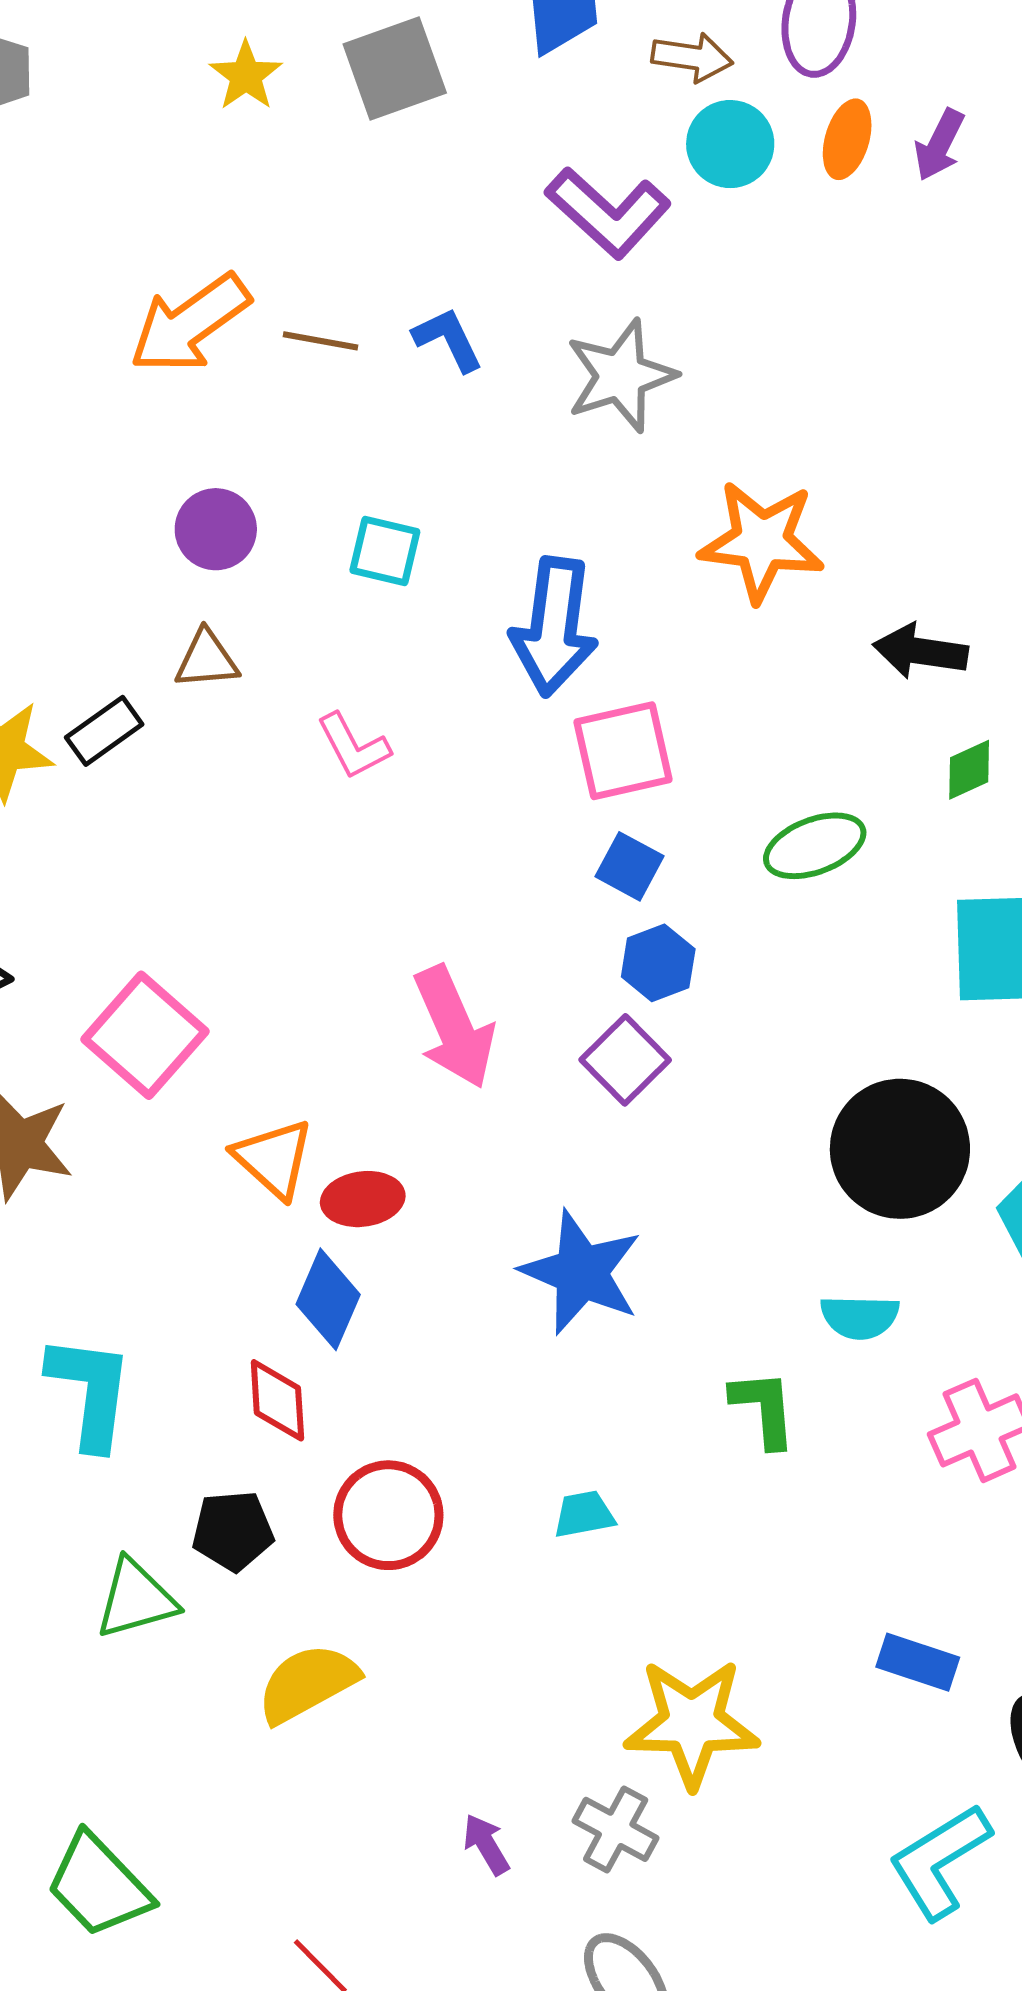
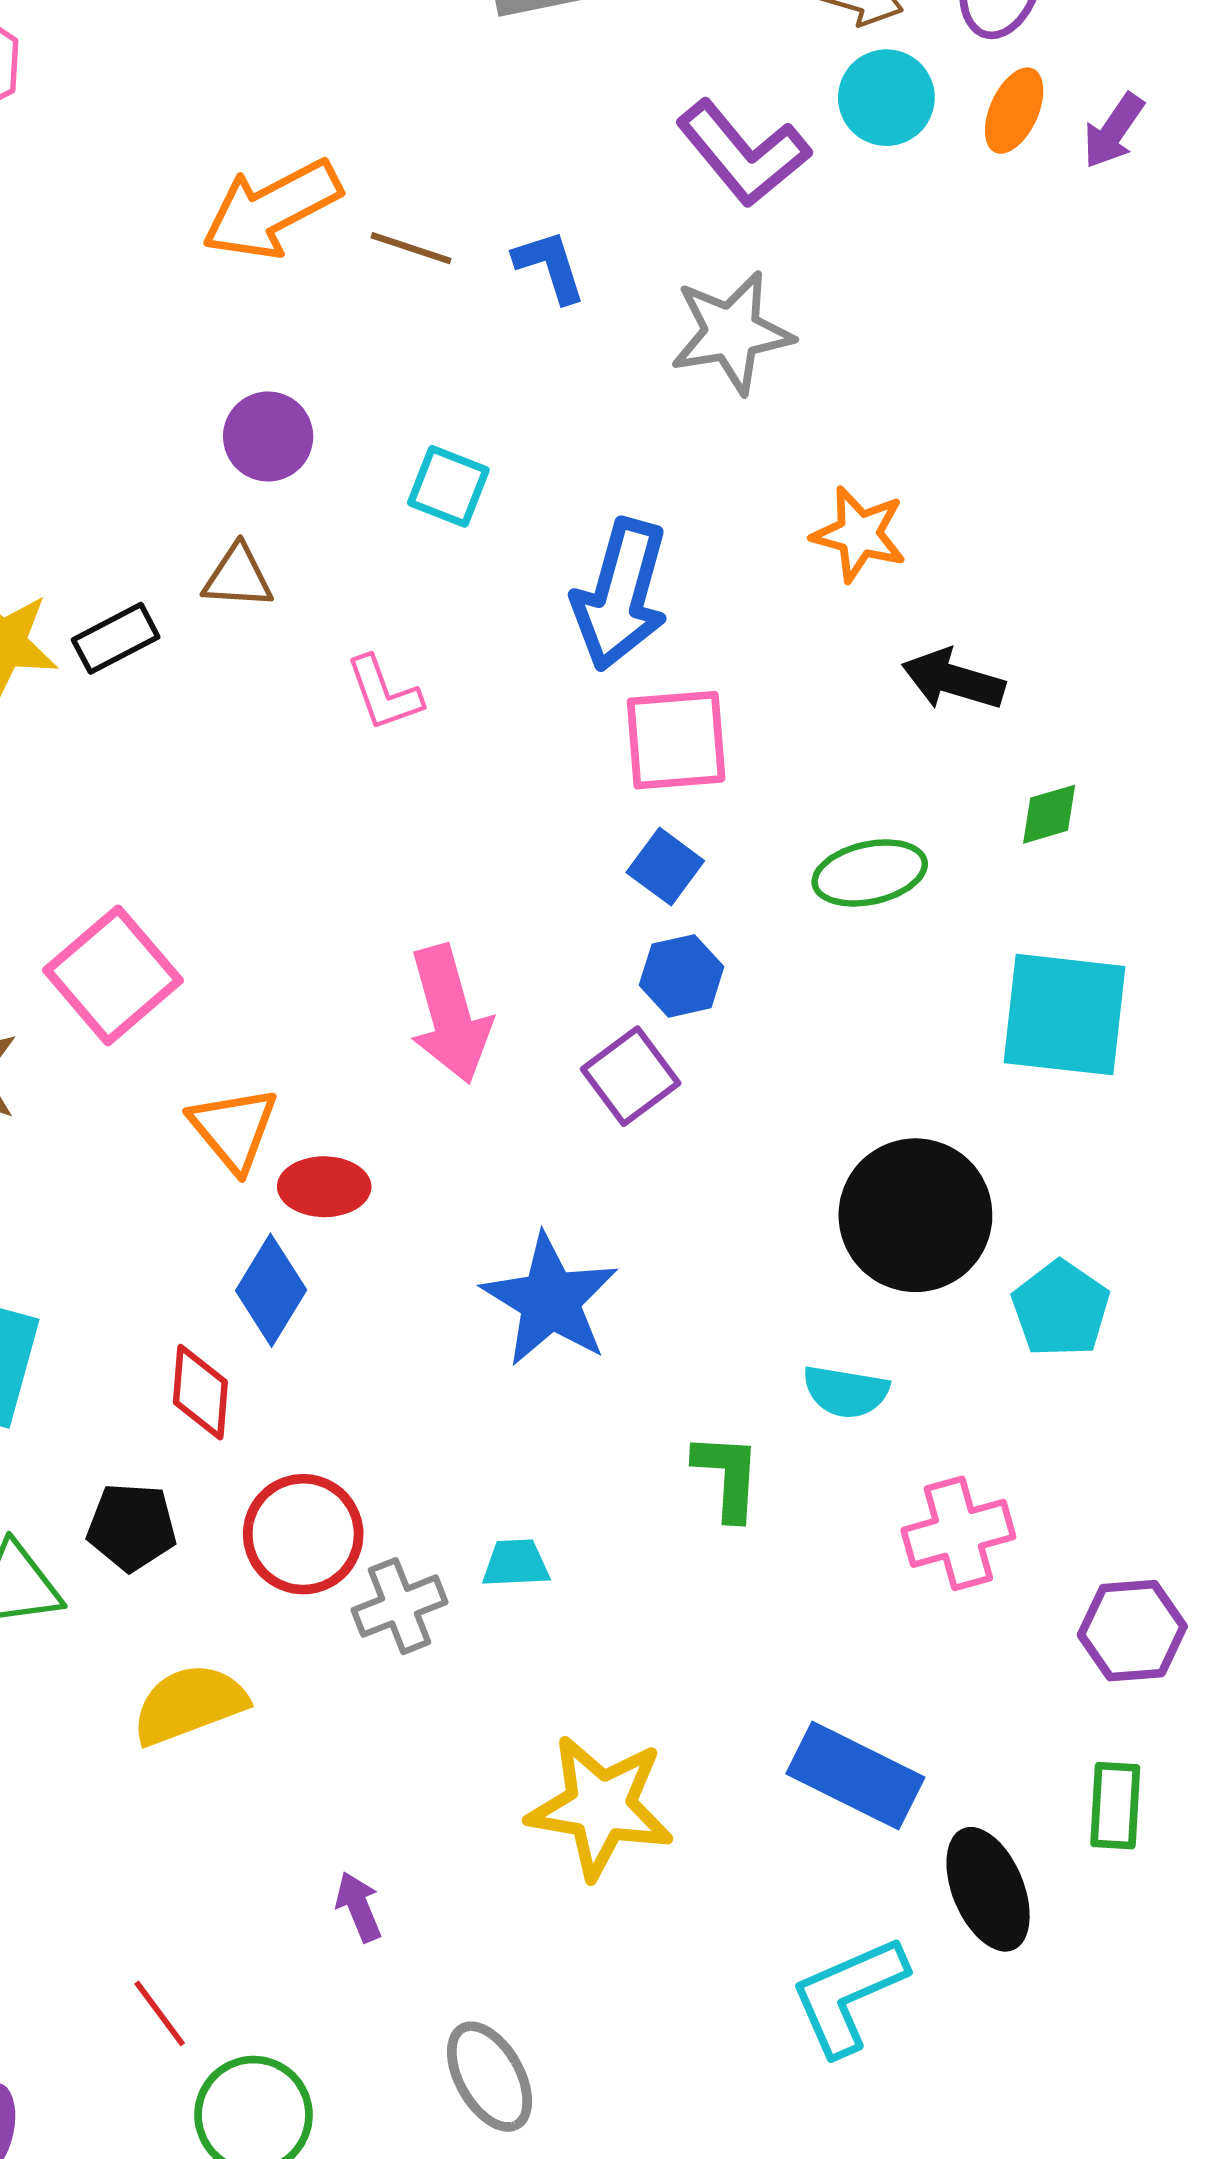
orange star: (762, 541) -> (859, 534), size x0.7
black arrow: (920, 651) -> (953, 680), moved
blue rectangle: (918, 1662) -> (855, 1776), size x1.5
gray cross: (616, 1829) -> (400, 1606), moved, turned 32

